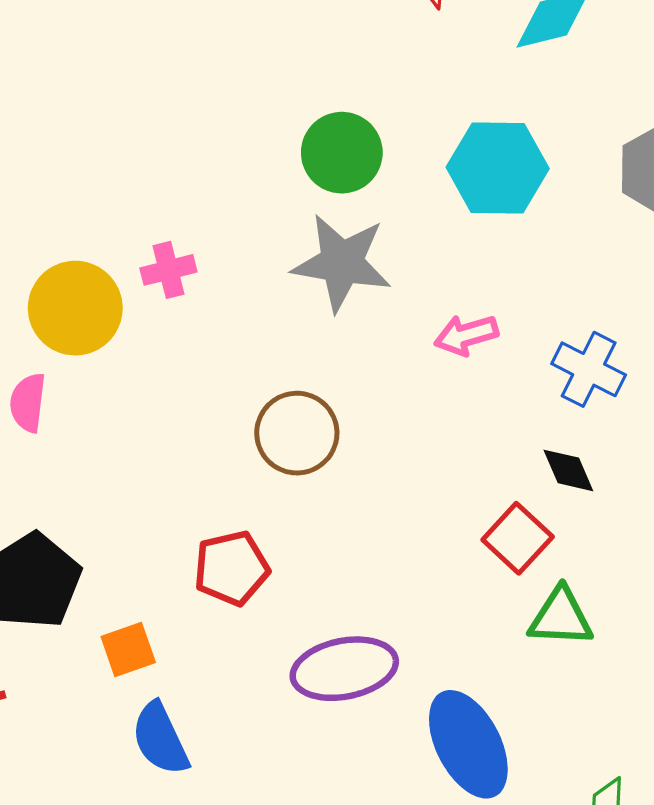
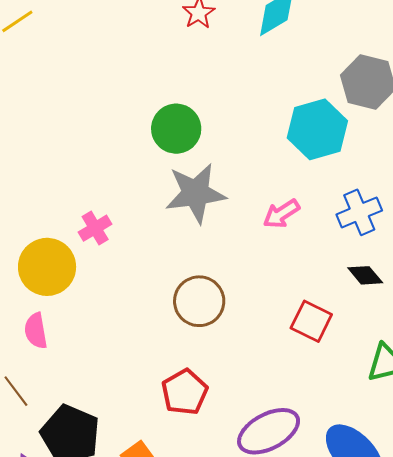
cyan hexagon: (498, 168) -> (317, 129), moved
blue cross: (589, 369) -> (359, 212), turned -33
red square: (518, 538) -> (311, 321), moved

